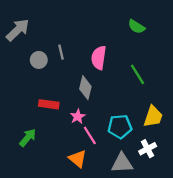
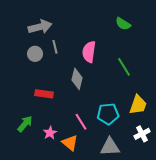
gray arrow: (18, 30) -> (40, 27), moved, turned 30
pink star: (78, 117) -> (50, 133), moved
white cross: (148, 149) -> (142, 134), moved

